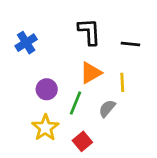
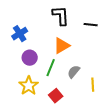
blue cross: (26, 43) -> (20, 34), moved
yellow line: (122, 82) -> (93, 85), moved

